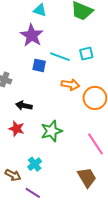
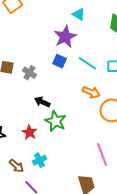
blue square: (39, 65) -> (60, 61), moved
red star: (16, 129) -> (30, 132), moved
green star: (51, 131) -> (56, 121), moved, turned 30

